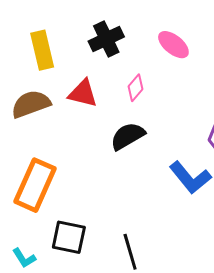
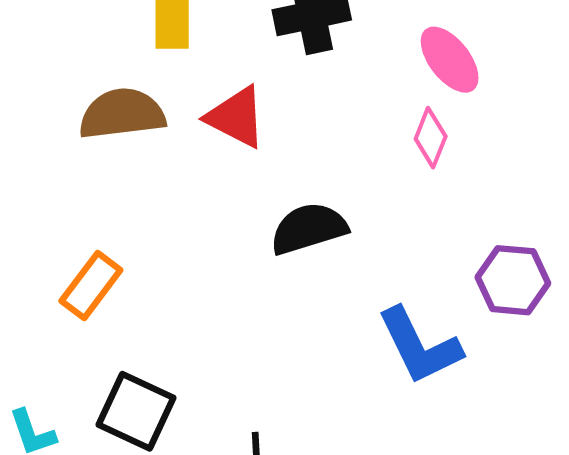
pink diamond: (136, 88) -> (431, 138), moved, turned -32
orange rectangle: (35, 185) -> (91, 286), size x0.6

